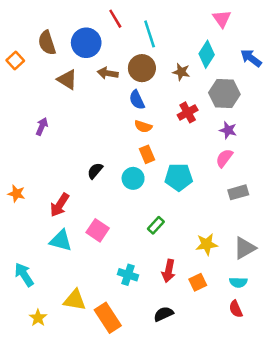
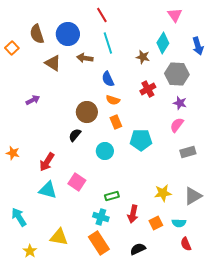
red line: (115, 19) -> (102, 15), moved
cyan line: (150, 34) -> (108, 43), moved
blue arrow: (251, 58) -> (198, 46), turned -144
brown circle: (142, 68) -> (87, 112), moved
purple arrow: (42, 126) -> (33, 100), turned 40
cyan circle: (133, 178) -> (105, 151), moved
green rectangle: (156, 225) -> (112, 196), moved, turned 32
cyan semicircle: (238, 282) -> (179, 223), moved
black semicircle: (163, 314) -> (138, 249), moved
orange rectangle: (108, 318) -> (99, 243), moved

